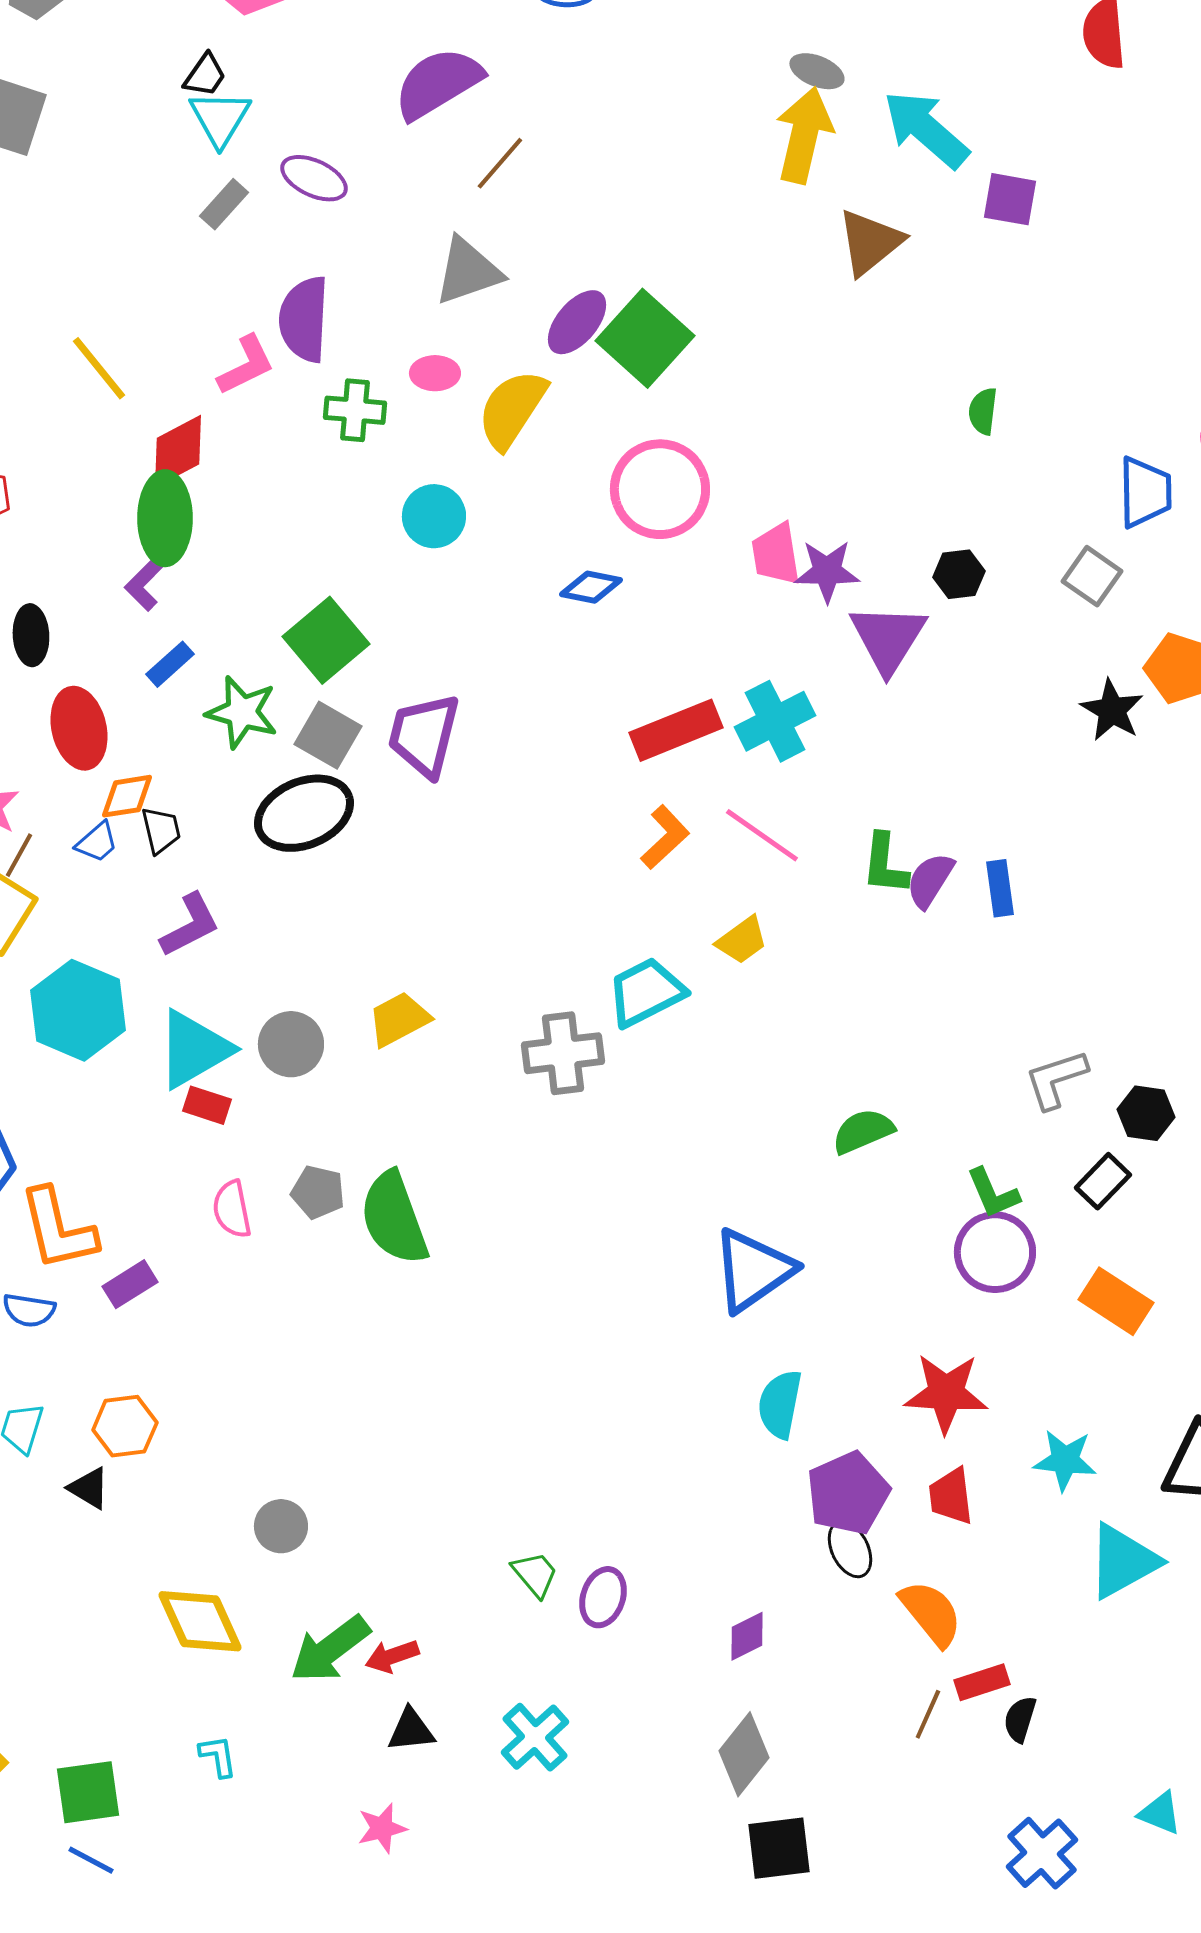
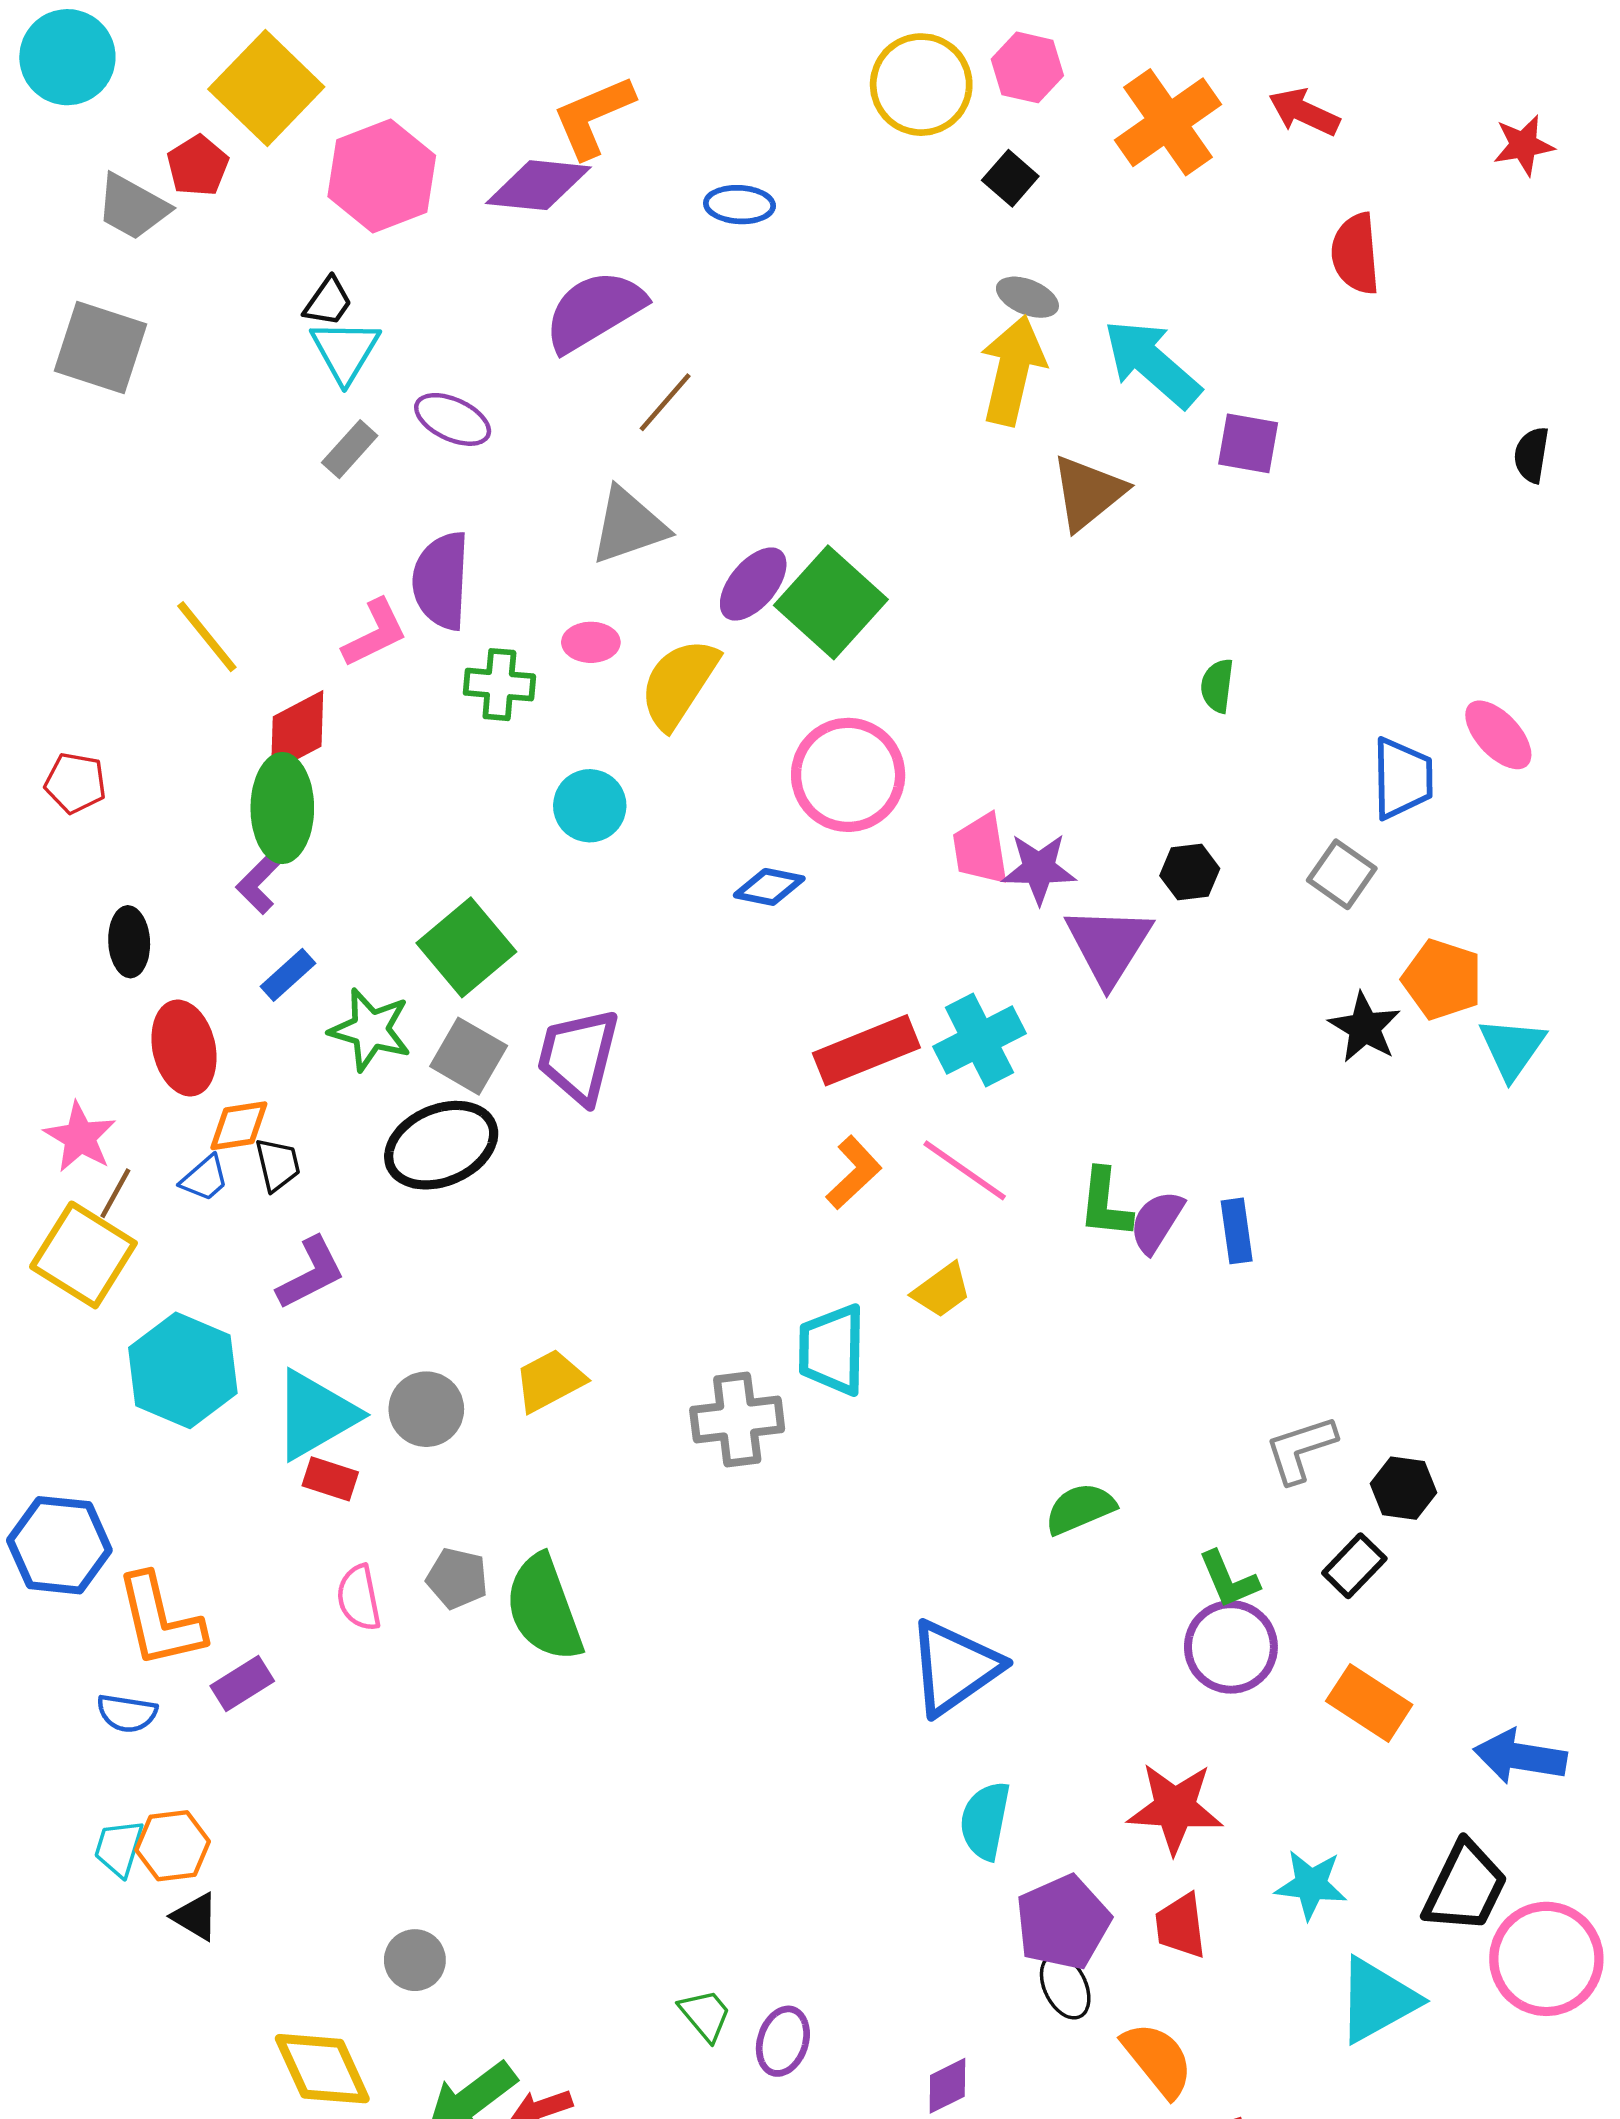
cyan trapezoid: (646, 992) -> (832, 1350), turned -62
orange hexagon: (125, 1426) -> (173, 1846), moved

